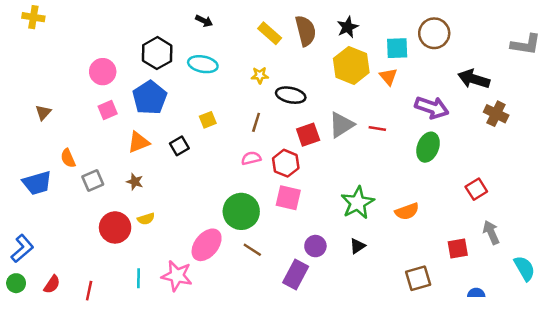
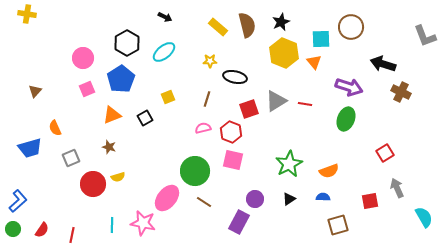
gray L-shape: (526, 44) -> (425, 36), turned 60
cyan ellipse: (203, 64) -> (164, 52), turned -50
gray square: (93, 180) -> (71, 158), moved
blue semicircle: (476, 293) -> (323, 197), moved

